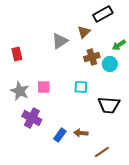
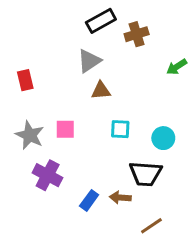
black rectangle: (103, 14) -> (101, 21), moved
brown triangle: (84, 32) -> (101, 91), moved, turned 40
brown cross: (92, 57) -> (137, 34), moved
cyan circle: (110, 64) -> (163, 138), moved
black trapezoid: (109, 105) -> (146, 174), moved

